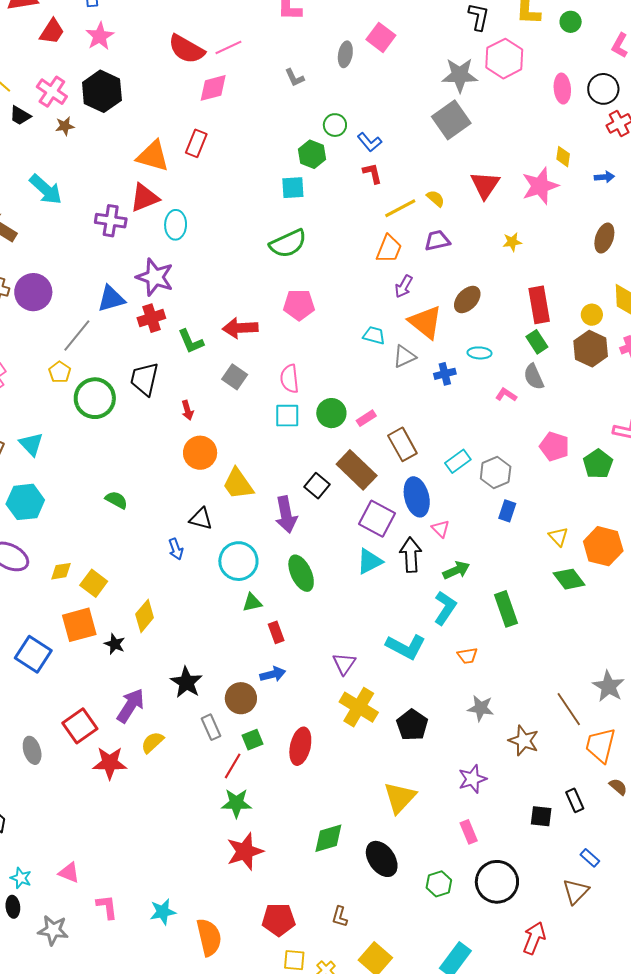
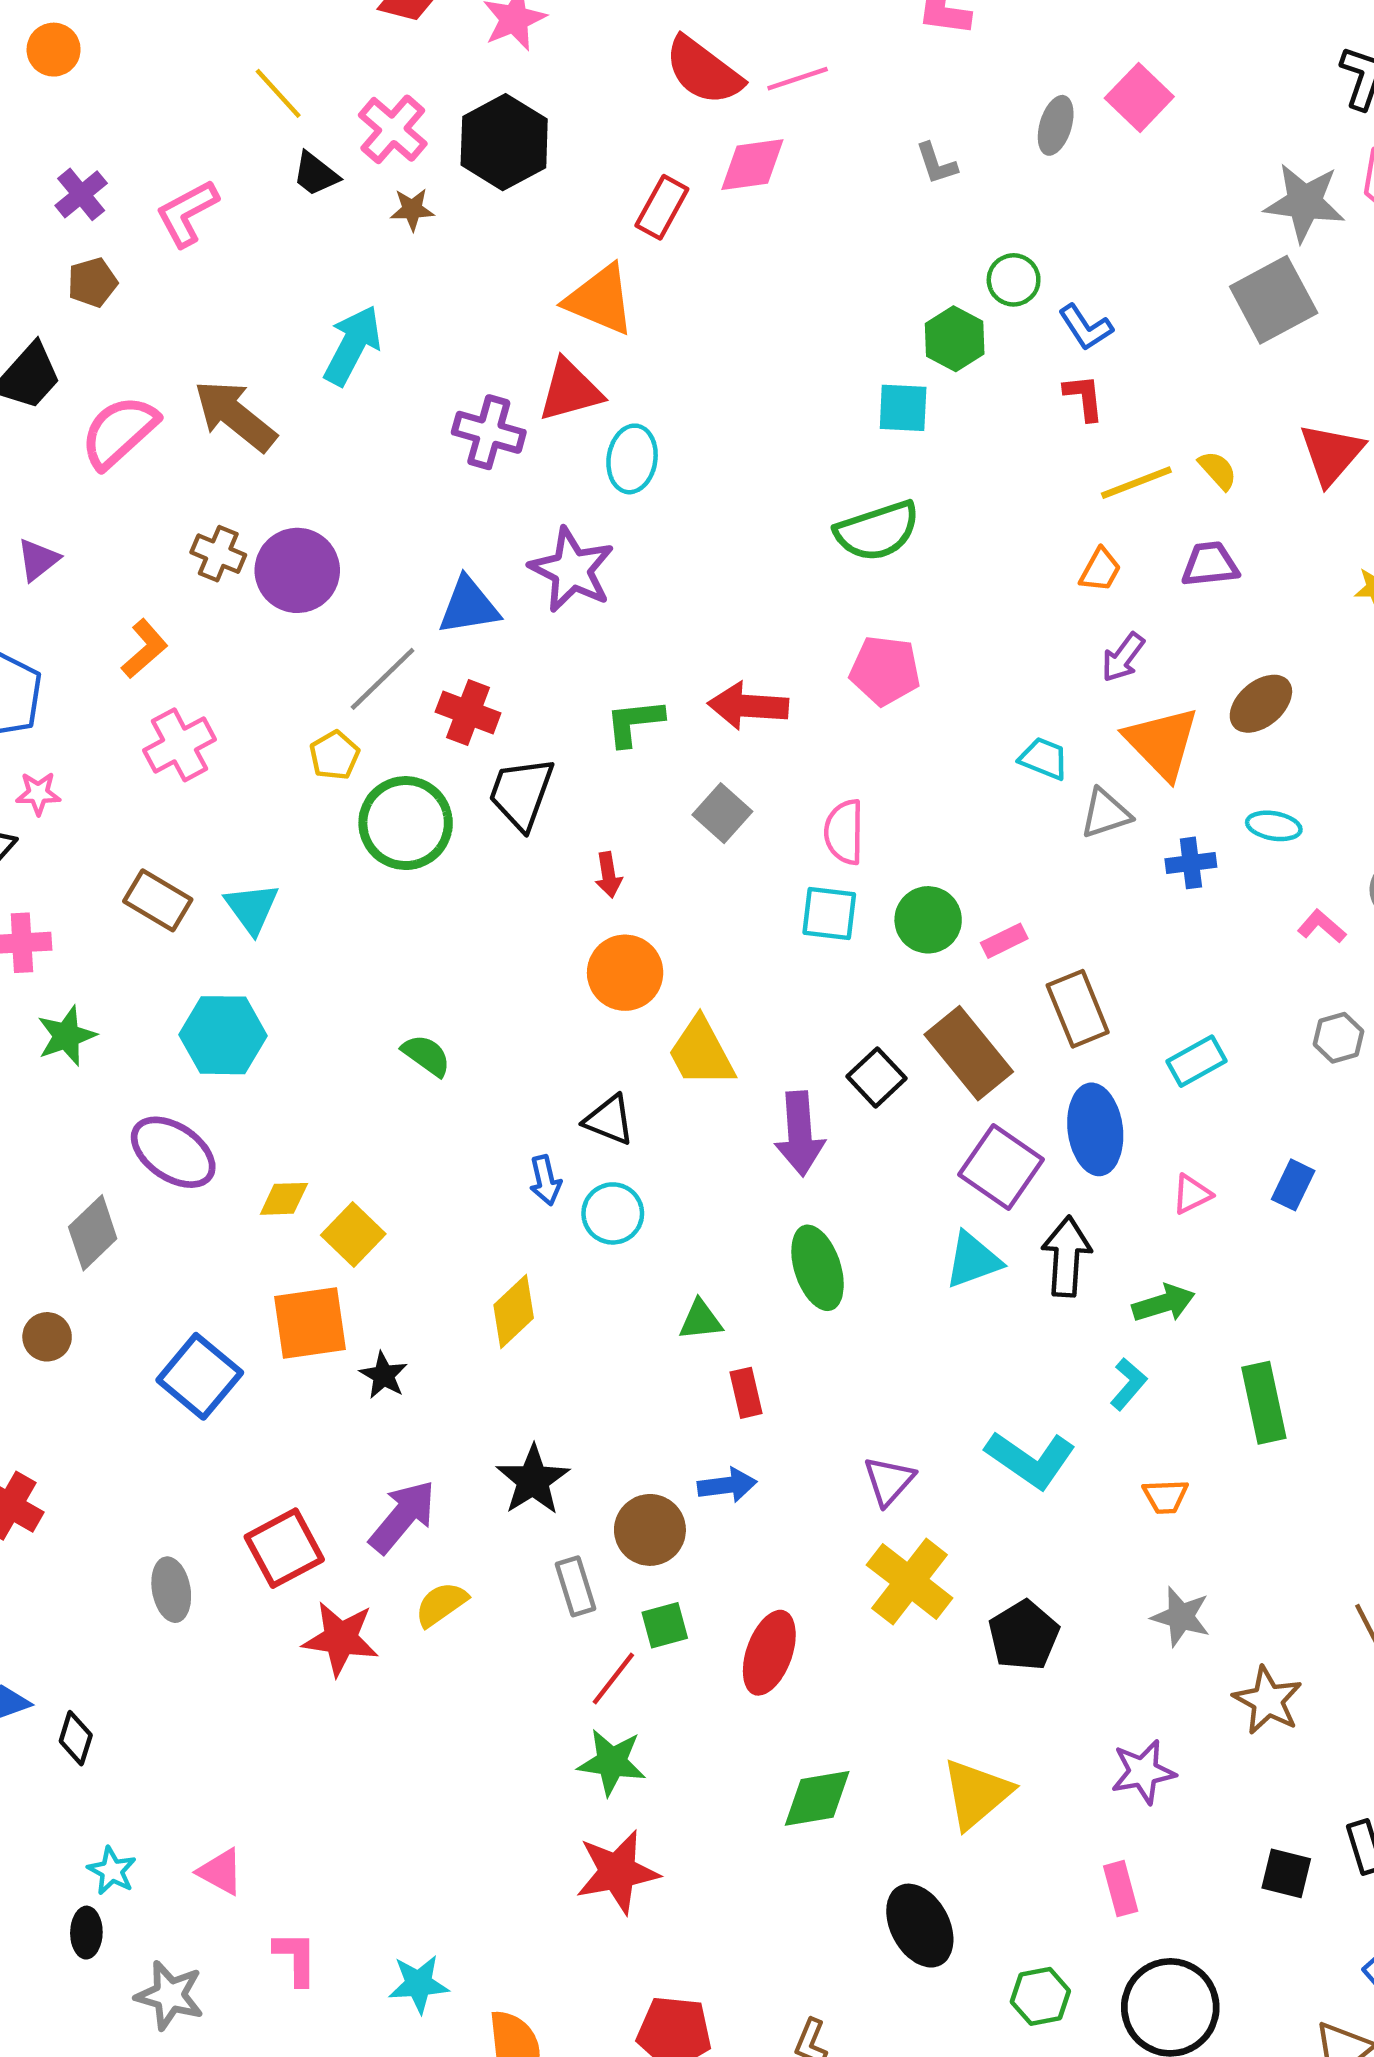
red rectangle: (196, 143) -> (662, 207), moved
cyan arrow: (46, 189) -> (353, 345), turned -111
orange trapezoid: (389, 249) -> (1100, 570), size x0.7
red cross: (151, 318) -> (468, 713), moved, turned 32
green L-shape: (191, 341) -> (634, 722), turned 100
gray hexagon: (496, 473) -> (1338, 1038), moved, size x0.7
pink triangle: (441, 529) -> (1192, 1194), moved, turned 42
cyan circle: (238, 561) -> (613, 1213), moved, size x0.7
cyan L-shape: (445, 608) -> (1128, 1384), size x0.7
yellow diamond: (145, 616) -> (514, 1312), moved
green diamond: (328, 838) -> (817, 1798), moved

